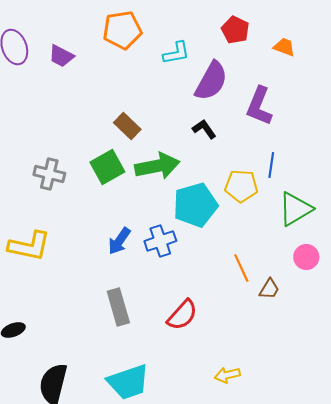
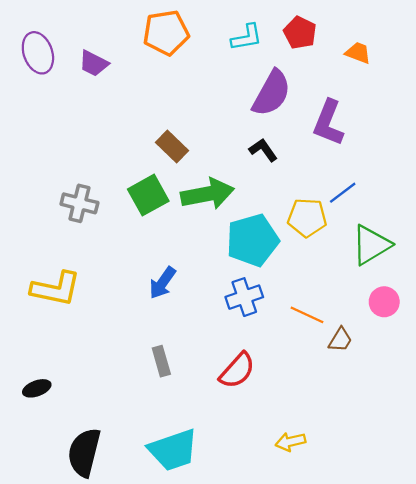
cyan L-shape: (176, 53) -> (247, 37), moved
blue line: (271, 165) -> (343, 193), turned 45
blue cross: (160, 241) -> (244, 297), moved
orange line: (241, 268) -> (307, 315), turned -40
gray rectangle: (118, 307) -> (161, 361), size x0.7

